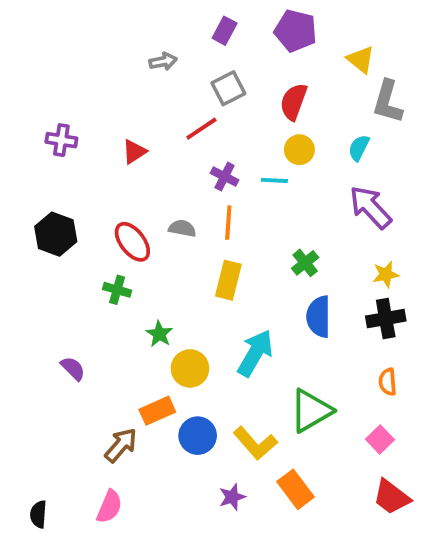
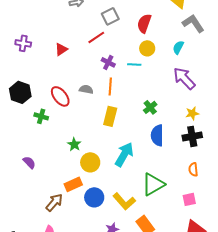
gray L-shape: (388, 102) -> (193, 23), turned 130
green cross: (117, 290) -> (41, 116), moved
pink square: (380, 439) -> (189, 199), turned 32

